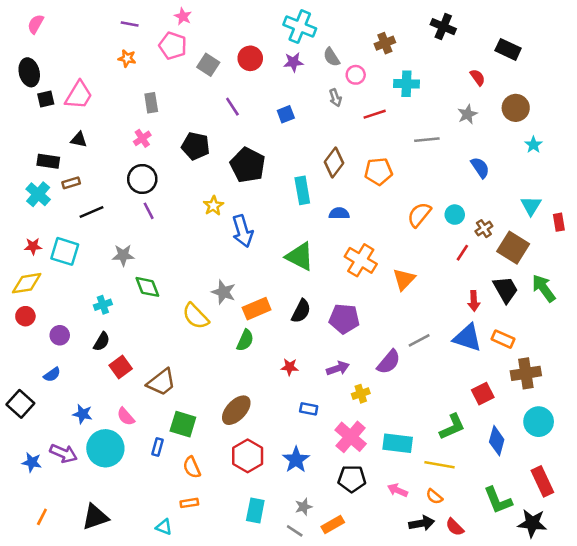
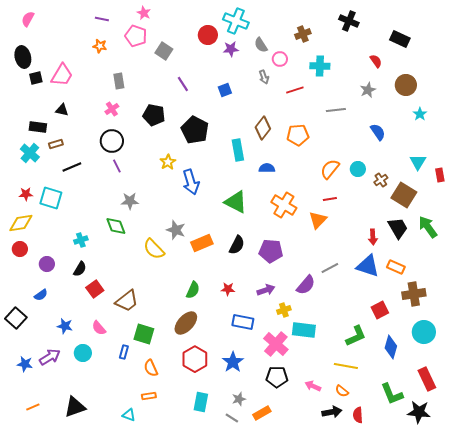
red circle: (250, 58) -> (208, 35), moved
red line: (462, 253) -> (330, 199), moved, turned 48
gray star: (123, 255) -> (130, 201), moved
green semicircle: (245, 340) -> (193, 290), moved
blue rectangle: (309, 409) -> (243, 322), size x1.5
cyan rectangle: (398, 443) -> (304, 330), moved
cyan circle: (105, 448) -> (83, 353), size x0.6
purple arrow: (64, 453) -> (50, 357), turned -55
orange line: (42, 517) -> (33, 407), turned 40
red semicircle: (455, 527) -> (358, 415), turned 42

